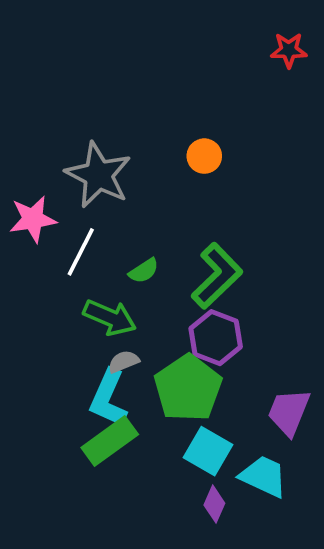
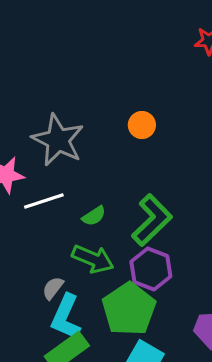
white line: (81, 252) -> (44, 201), turned 45
green arrow: (110, 317) -> (93, 259), moved
gray semicircle: (124, 362) -> (53, 288), moved, turned -30

